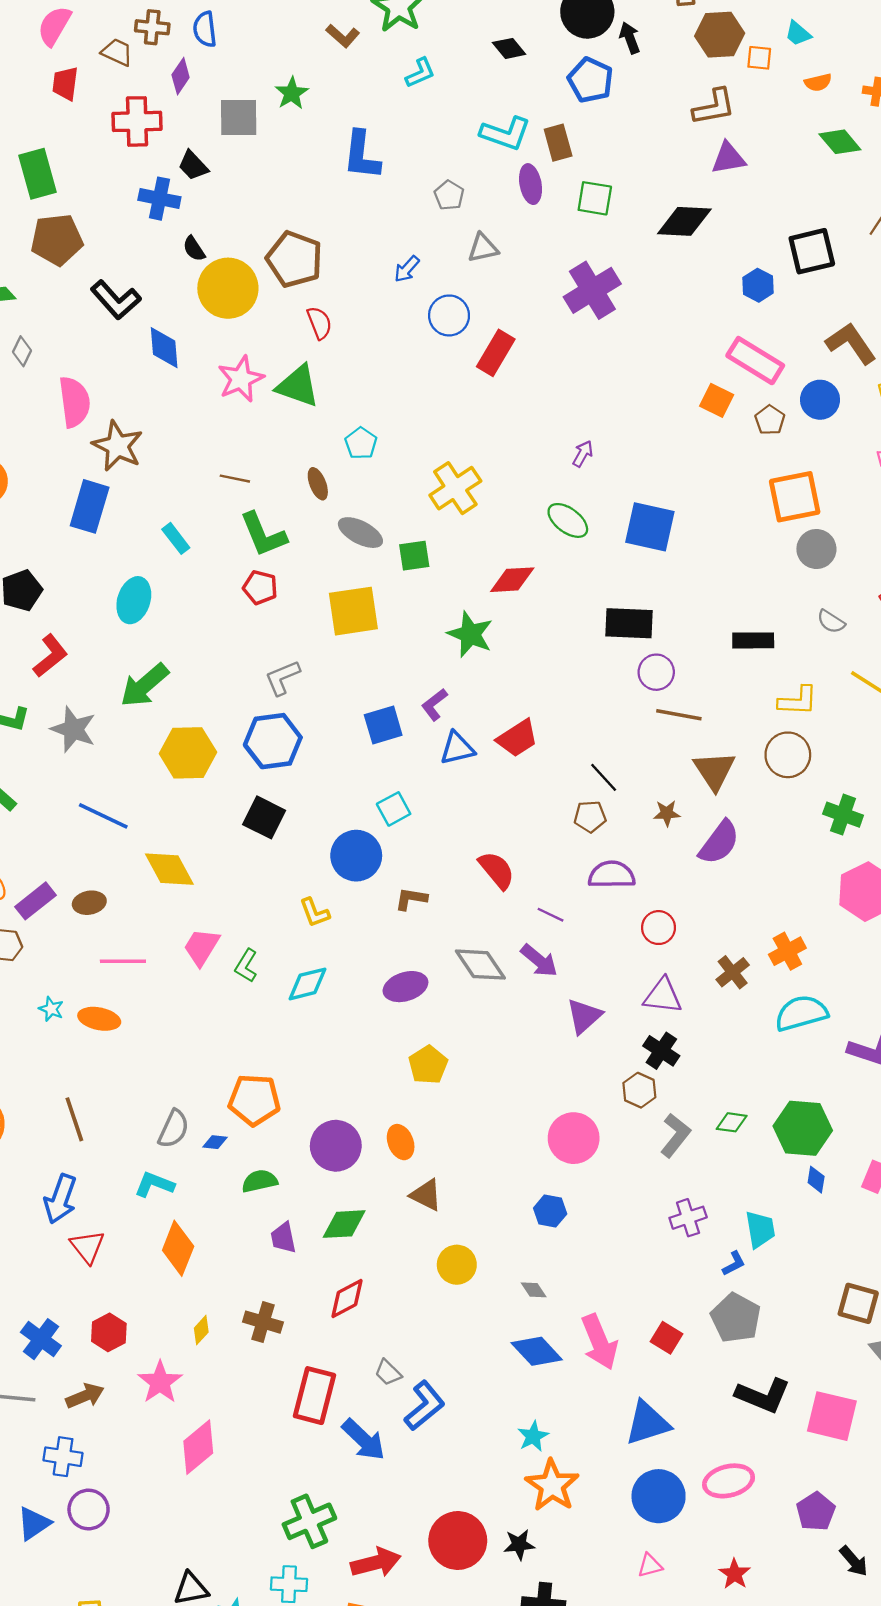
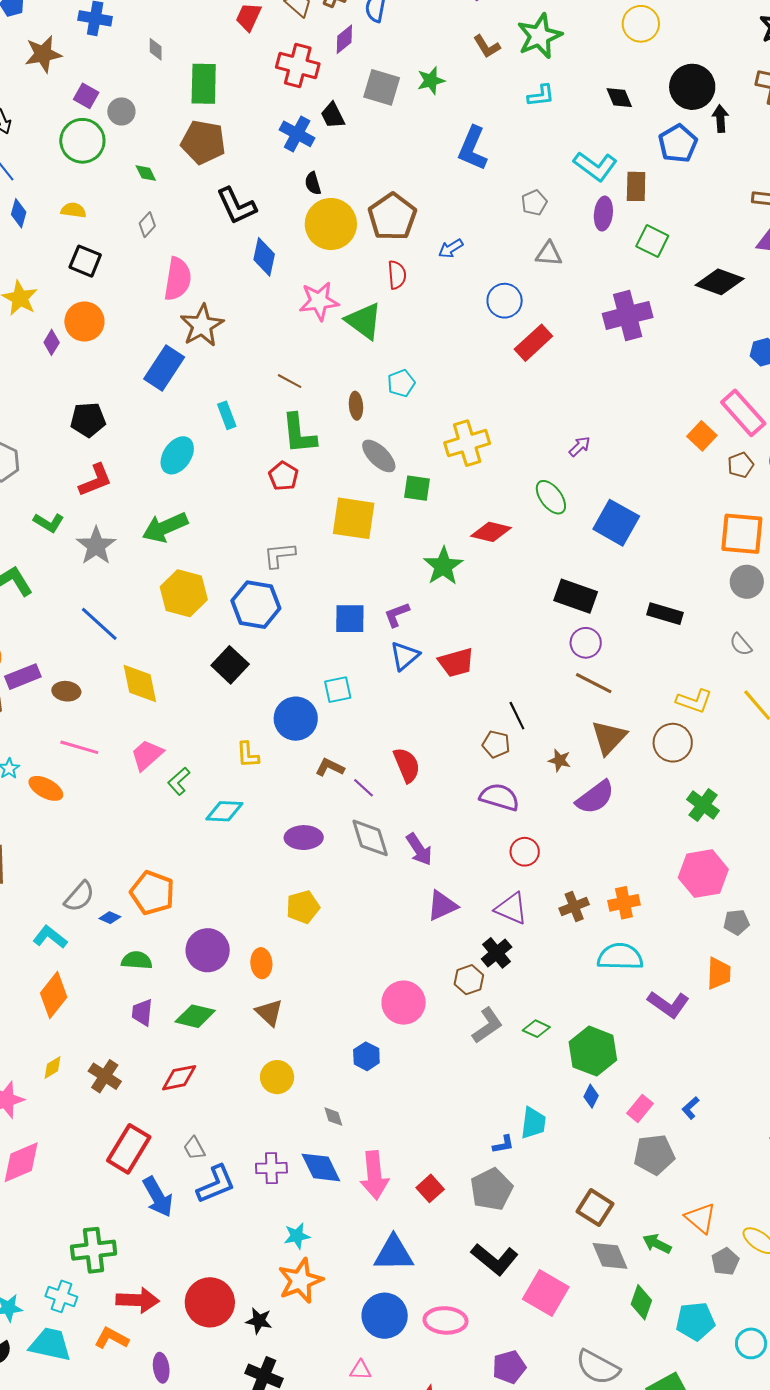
blue arrow: (407, 269) -> (451, 248), moved
black rectangle: (753, 640) -> (665, 614), moved
blue triangle: (457, 748) -> (405, 656), turned -44
purple line: (550, 915) -> (363, 788), moved
purple cross: (688, 1218) -> (271, 1168), moved

